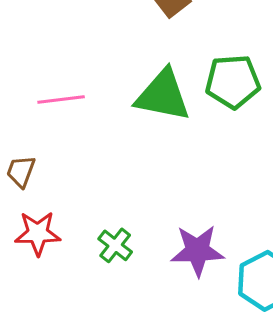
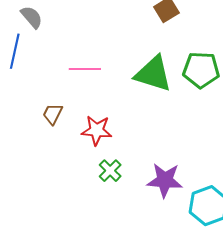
red star: (38, 233) -> (97, 130), moved

